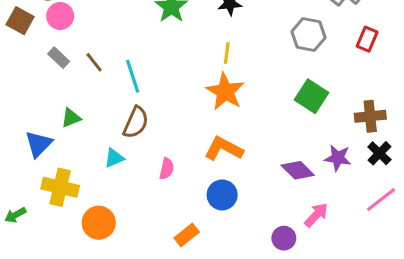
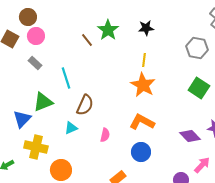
brown line: (94, 62) -> (87, 40), moved
cyan line: (133, 76) -> (66, 78), moved
green triangle: (71, 118) -> (43, 102), size x1.5

